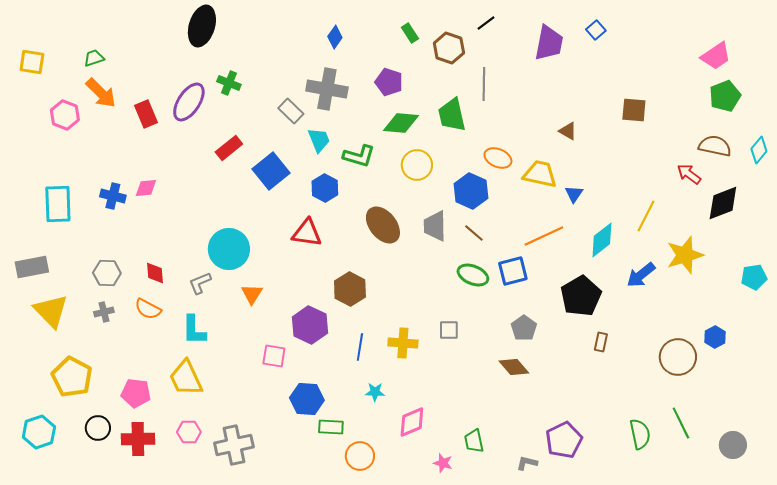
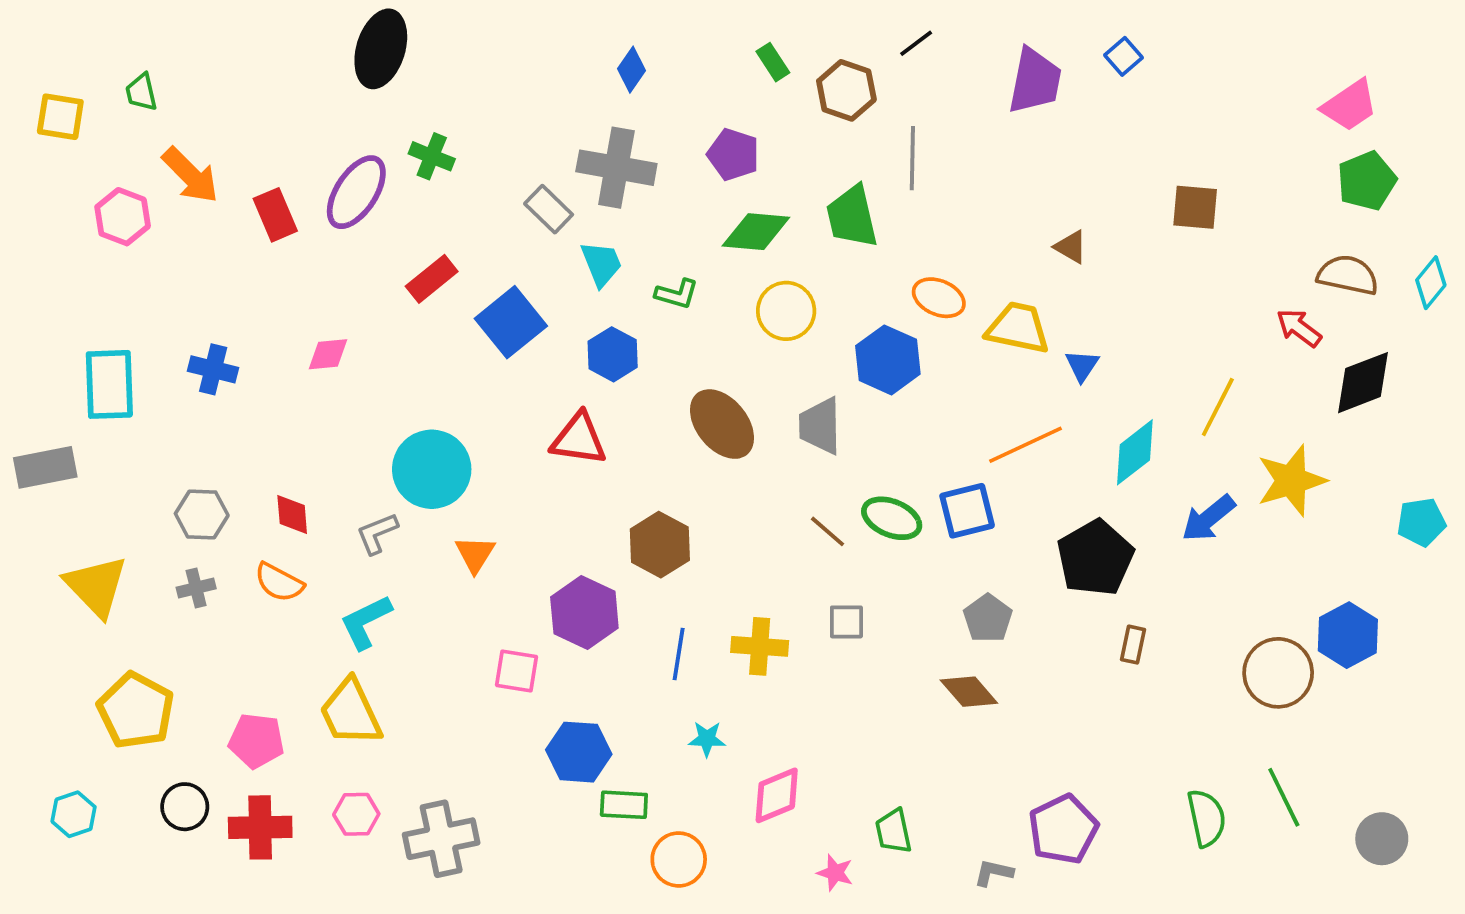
green trapezoid: (94, 58) -> (141, 92), moved, turned -85
green L-shape: (359, 156) -> (677, 294), size x0.7
pink diamond: (146, 188) -> (328, 354), moved
brown line: (474, 233) -> (828, 531), moved
gray rectangle: (32, 267) -> (45, 467), moved
cyan L-shape: (194, 330) -> (366, 622), turned 64
blue hexagon: (715, 337) -> (1348, 635), size x1.5
cyan hexagon: (39, 432) -> (74, 814), size x0.7

